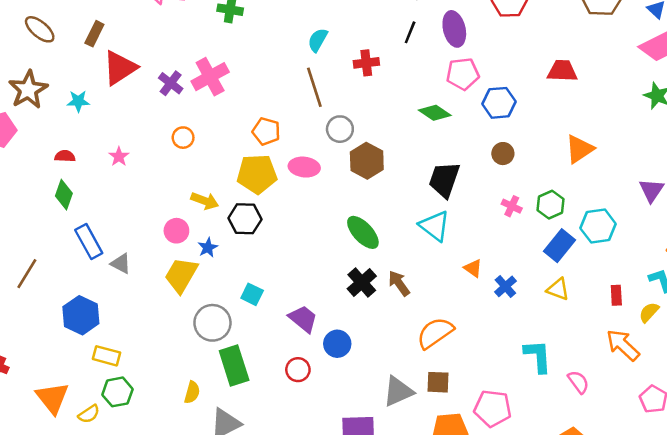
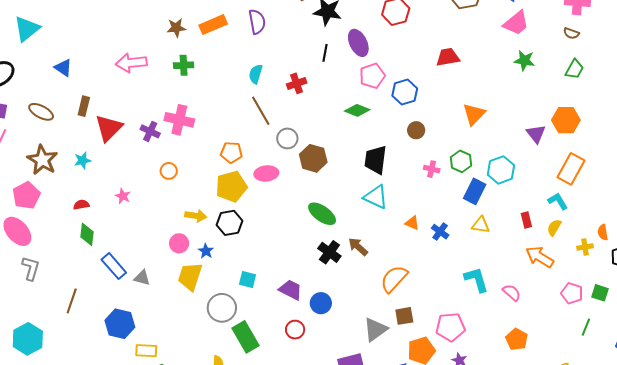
pink cross: (210, 77) -> (179, 120), turned -36

